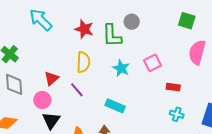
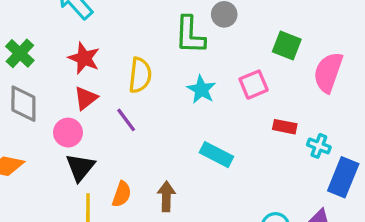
green square: (187, 21) -> (287, 46), moved
red star: (84, 29) -> (84, 58), moved
cyan rectangle: (115, 106) -> (216, 155), moved
cyan cross: (177, 114) -> (319, 146), moved

